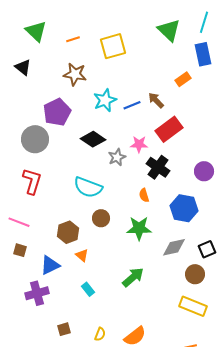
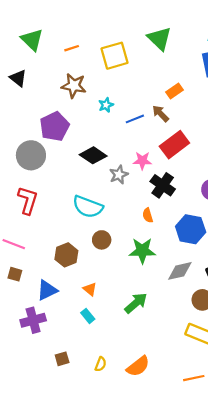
green triangle: (169, 30) -> (159, 39), moved
orange rectangle: (183, 79) -> (174, 91), moved
cyan star: (105, 100) -> (106, 105), moved, size x0.6
orange triangle: (82, 255) -> (90, 289), moved

